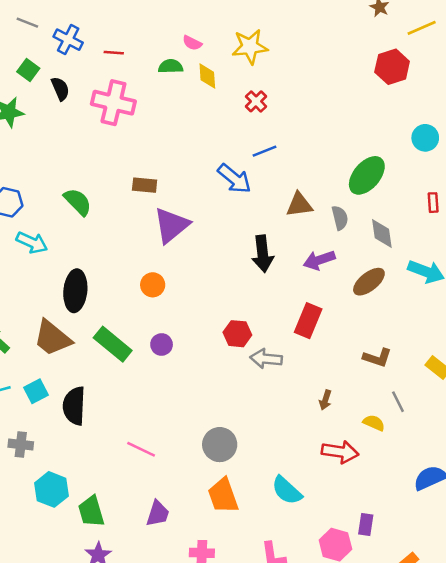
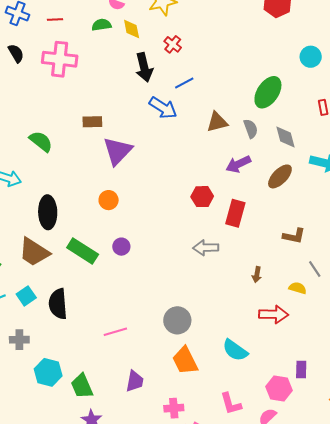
black arrow: (263, 254) -> (144, 67), moved
red hexagon: (237, 334) -> (202, 197), moved
pink line: (141, 449) -> (115, 332), turned -35

